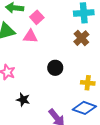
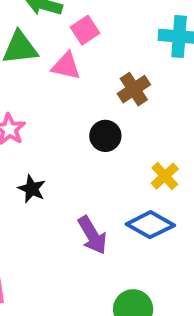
brown cross: (81, 38) -> (134, 89), moved
yellow cross: (88, 83) -> (165, 176), turned 32

